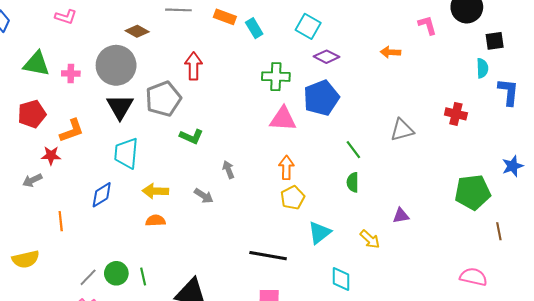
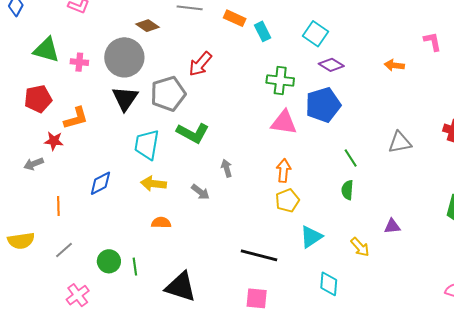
red arrow: (194, 66) -> (200, 64), turned -144
green L-shape: (191, 136) -> (193, 133), size x1.4
cyan trapezoid: (126, 153) -> (147, 145), moved
orange semicircle: (155, 221) -> (161, 223), moved
gray line: (88, 277) -> (64, 250), moved

